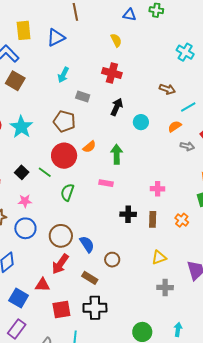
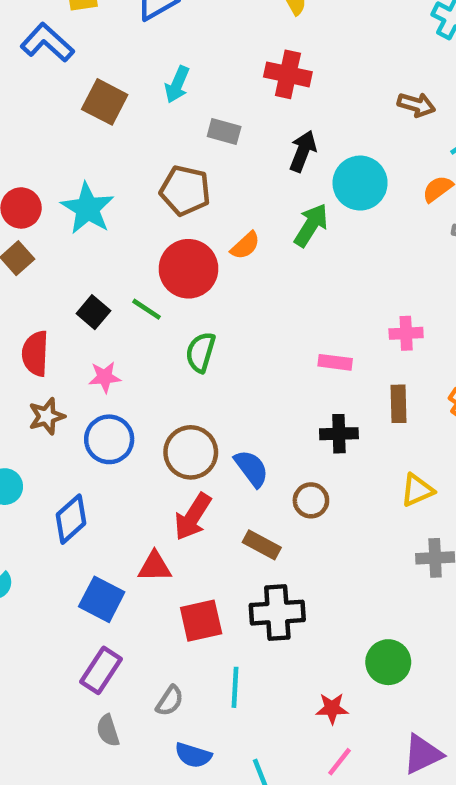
brown square: (15, 81) -> (105, 102), moved
cyan circle: (141, 122) -> (360, 183), size x1.5
green arrow: (117, 154) -> (311, 225), moved, turned 36
pink rectangle: (106, 183) -> (335, 362), moved
black cross: (128, 214) -> (339, 434), moved

